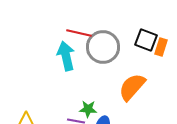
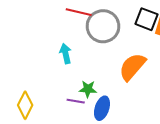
cyan arrow: (66, 56) -> (66, 54), moved, size x0.7

